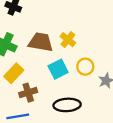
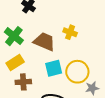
yellow cross: (68, 40) -> (70, 32), moved, turned -32
yellow circle: (85, 67) -> (77, 72), size x1.5

